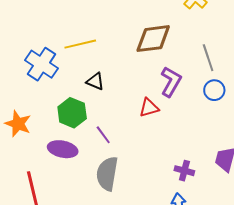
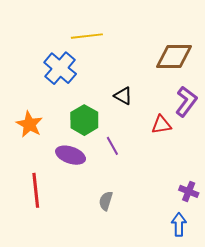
yellow line: (80, 44) -> (87, 36), moved
black triangle: (95, 81) -> (123, 96), moved
gray semicircle: (107, 174) -> (106, 201), moved, size x0.6

